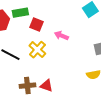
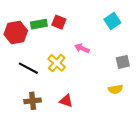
red square: (36, 25) -> (59, 22), moved
brown cross: (27, 86) -> (33, 101), moved

